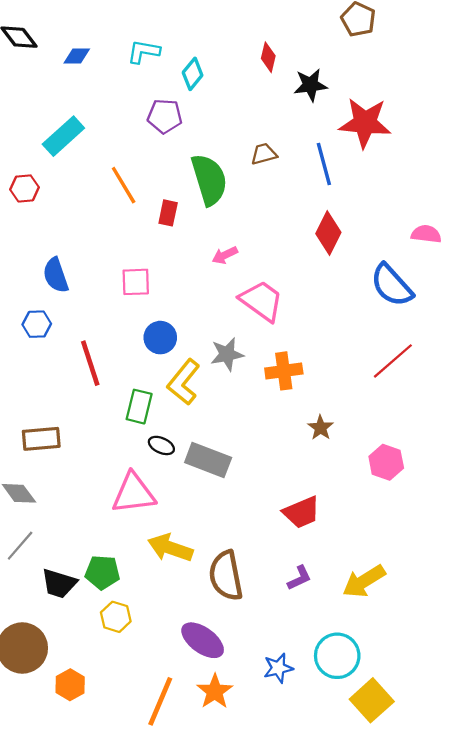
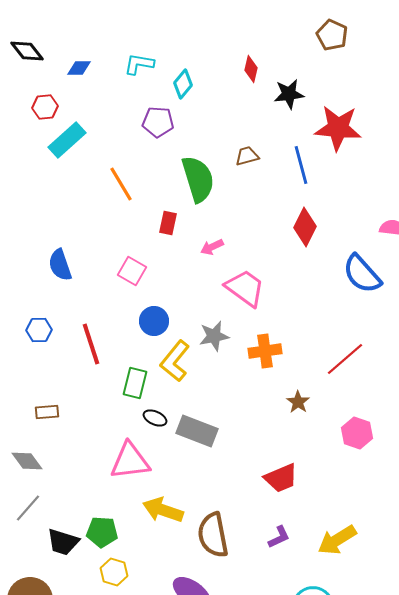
red hexagon: (25, 188) -> (45, 107), moved
red rectangle: (168, 213) -> (168, 223), moved
pink square: (136, 282) -> (132, 271), turned 32
blue hexagon: (37, 324) -> (39, 330), moved
red line: (393, 361) -> (345, 359), moved
brown rectangle: (41, 439) -> (47, 412), size x0.7

